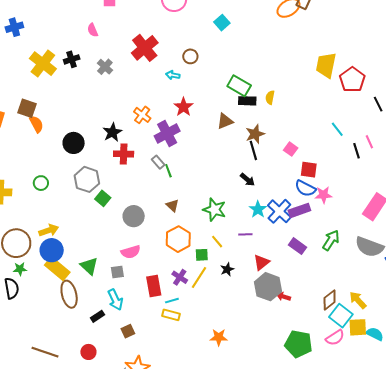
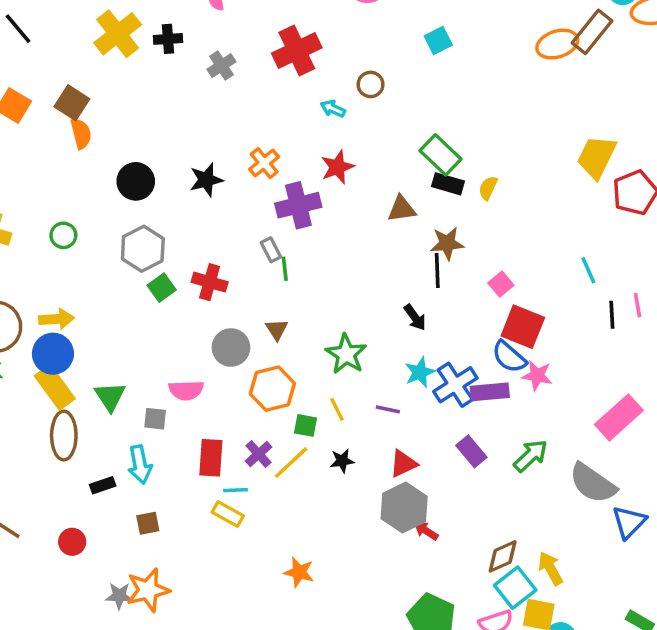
red cross: (124, 154) -> (210, 282), moved
red square: (309, 170) -> (523, 327), size x1.4
gray circle: (134, 216) -> (231, 347), moved

